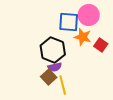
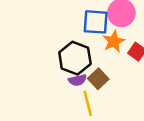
orange star: (83, 37) -> (114, 41), turned 30
brown square: (49, 77) -> (98, 79), moved

